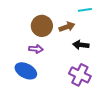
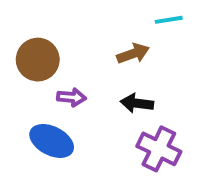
brown circle: (42, 26) -> (38, 60), moved
black arrow: (81, 45) -> (137, 103), moved

